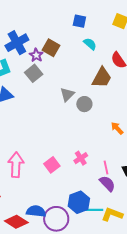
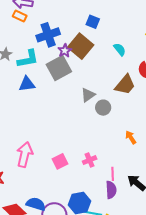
blue square: (79, 21) -> (93, 22), moved
brown square: (51, 48) -> (81, 46), size x1.4
gray square: (34, 73) -> (59, 68), size x1.4
purple semicircle: (107, 184) -> (111, 190), turned 30

